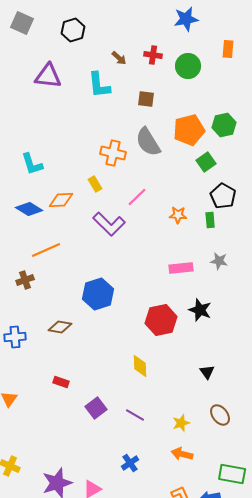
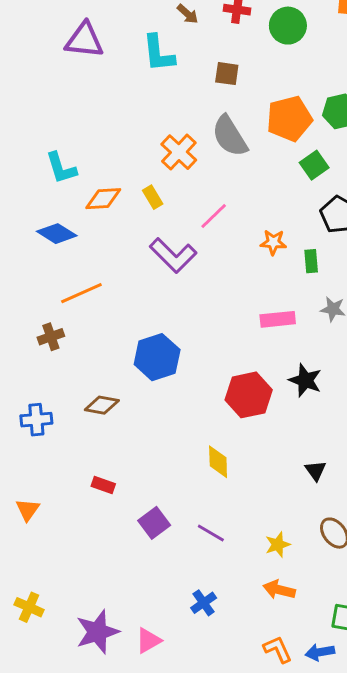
orange cross: (113, 153) -> (179, 152), turned 30
orange diamond: (61, 200) -> (103, 199), moved
green rectangle: (210, 220) -> (311, 261), moved

